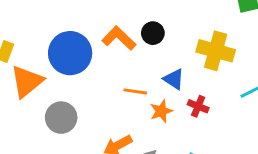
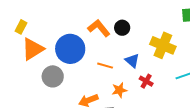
blue circle: (70, 53) -> (70, 49), moved
orange star: (161, 111) -> (119, 90), moved

